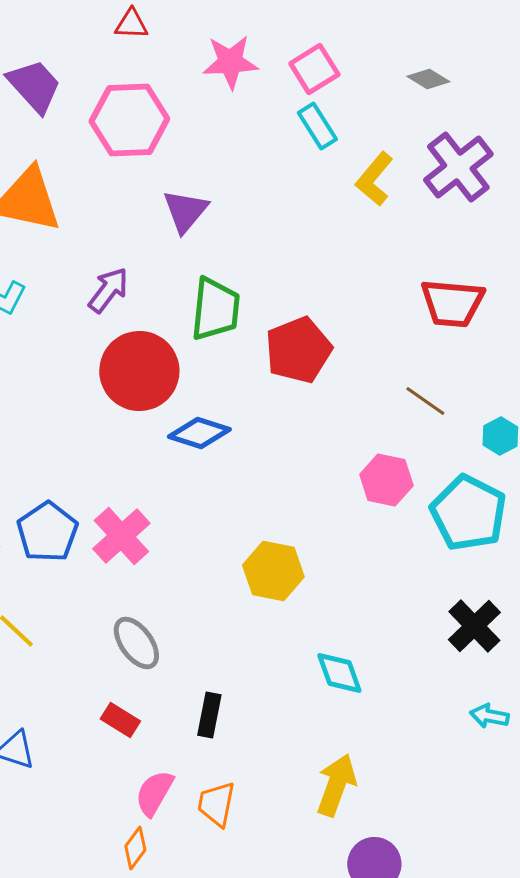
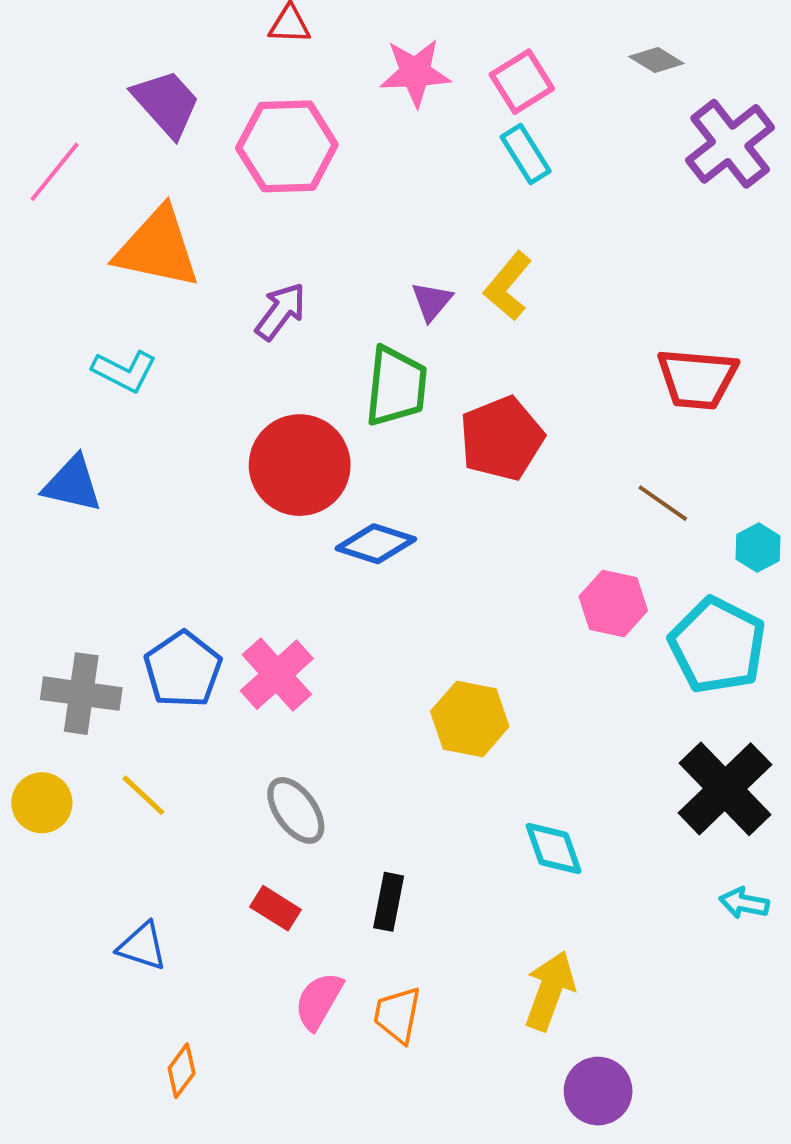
gray diamond: (428, 79) -> (656, 60), moved
purple cross: (458, 167) -> (730, 144), moved
yellow L-shape: (374, 179) -> (508, 286), moved
purple triangle: (185, 211) -> (432, 301), moved, size x0.7
purple arrow: (108, 290) -> (281, 311), moved
black cross: (474, 626) -> (725, 789), size x1.4
orange diamond: (135, 848) -> (182, 1071), moved

